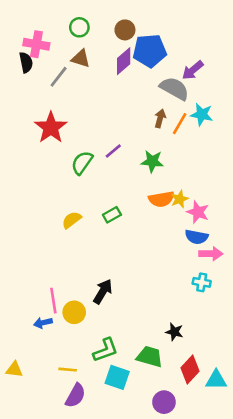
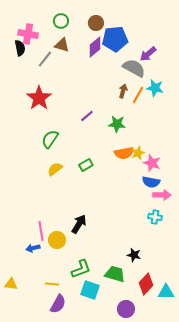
green semicircle: (82, 163) -> (50, 139), moved

